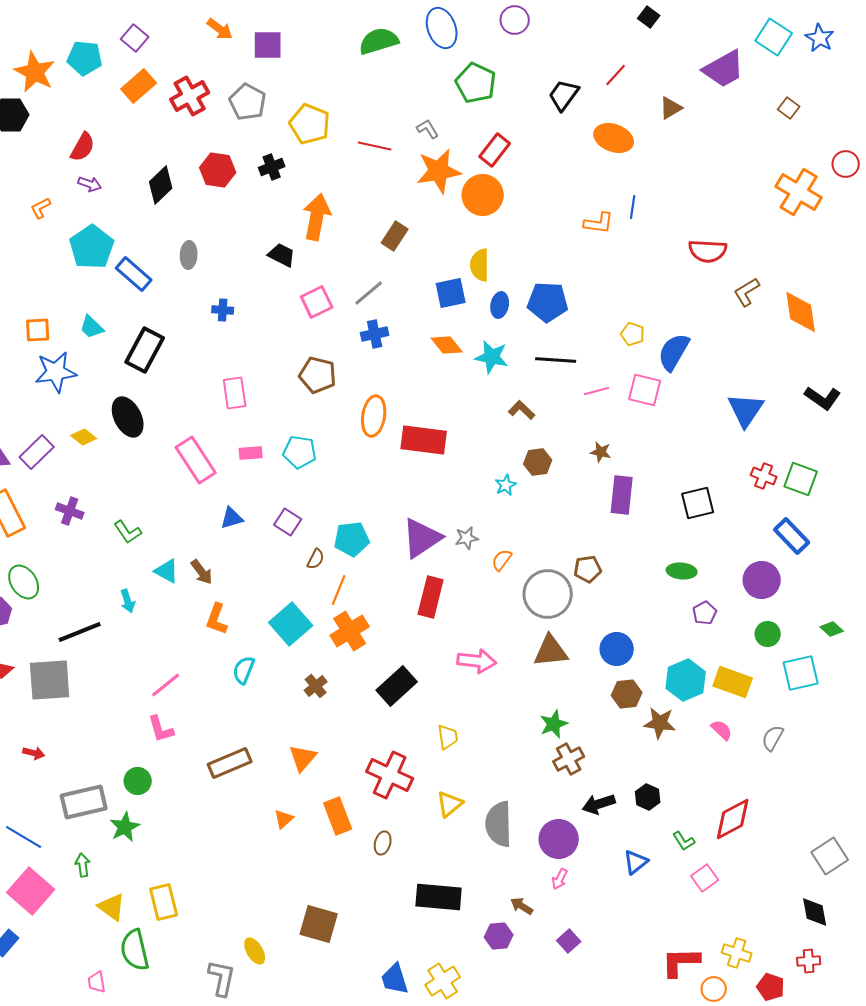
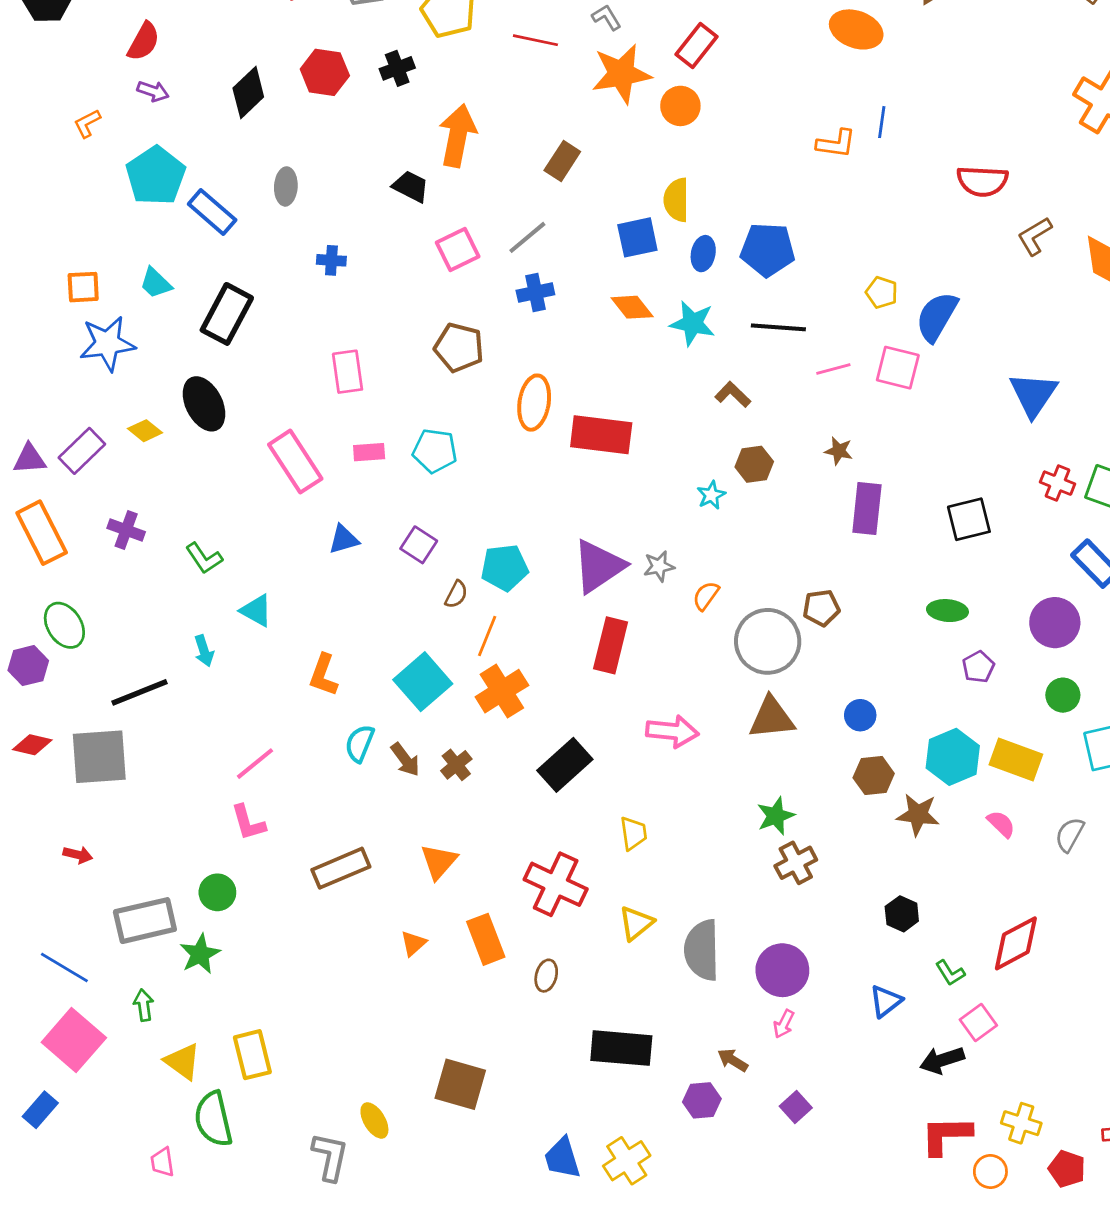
orange circle: (483, 195) -> (680, 106), size x0.7
brown arrow: (202, 572) -> (405, 759), moved
blue circle: (617, 649) -> (860, 715), size x0.7
black arrow: (599, 804) -> (942, 1060), moved

